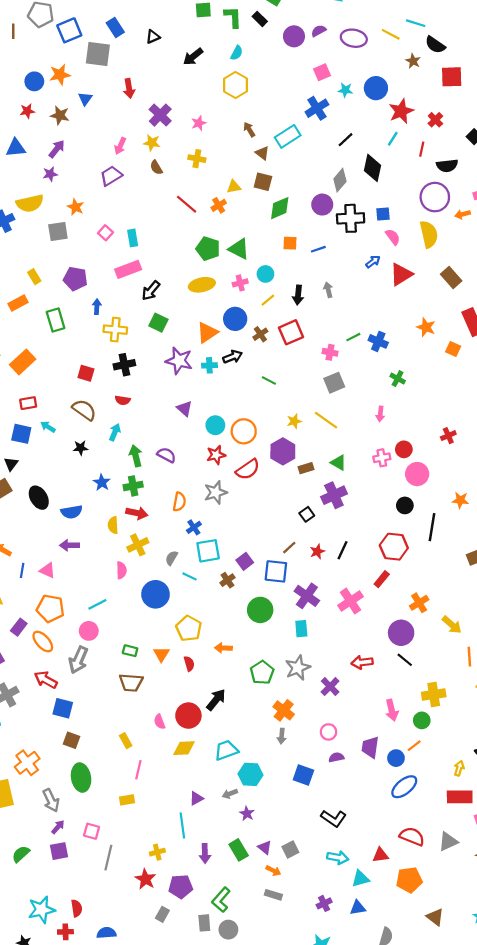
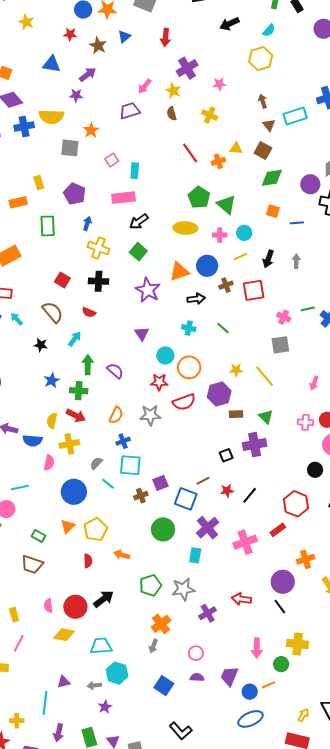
cyan cross: (209, 365) -> (189, 328), moved
blue semicircle: (72, 512) -> (33, 441), moved
orange triangle: (161, 654) -> (68, 526), moved

